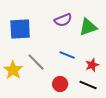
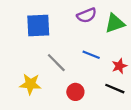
yellow star: (13, 70) -> (30, 84), moved, turned -30
red circle: (60, 84) -> (75, 92), moved

